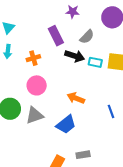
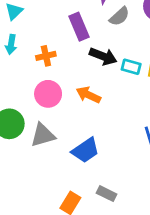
gray semicircle: (87, 37) -> (119, 16), moved
orange arrow: (76, 98) -> (88, 95), moved
gray rectangle: (83, 155) -> (107, 194), turned 32

